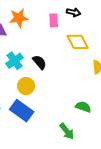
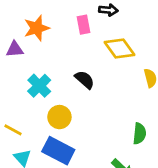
black semicircle: (39, 62) -> (85, 80), moved
green semicircle: (83, 107) -> (139, 134), turned 84

